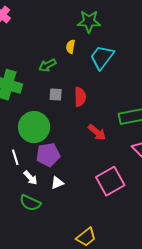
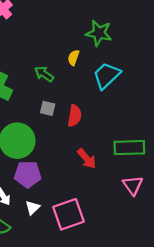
green arrow: (47, 65) -> (44, 74), turned 54
pink square: (110, 181) -> (68, 214), moved
white triangle: (57, 183) -> (32, 208), turned -32

